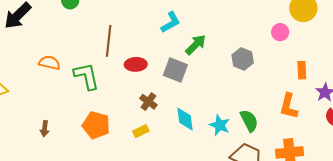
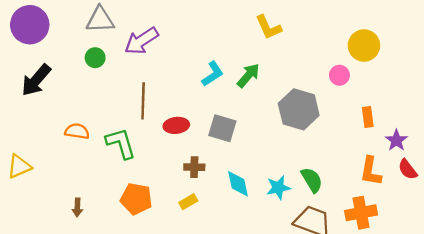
green arrow: (196, 45) -> (248, 75), moved
gray hexagon: (243, 59) -> (299, 109), size x1.6
brown cross: (148, 102) -> (194, 167), turned -30
orange L-shape: (289, 106) -> (371, 171), moved
cyan star: (220, 125) -> (278, 188), turned -30

